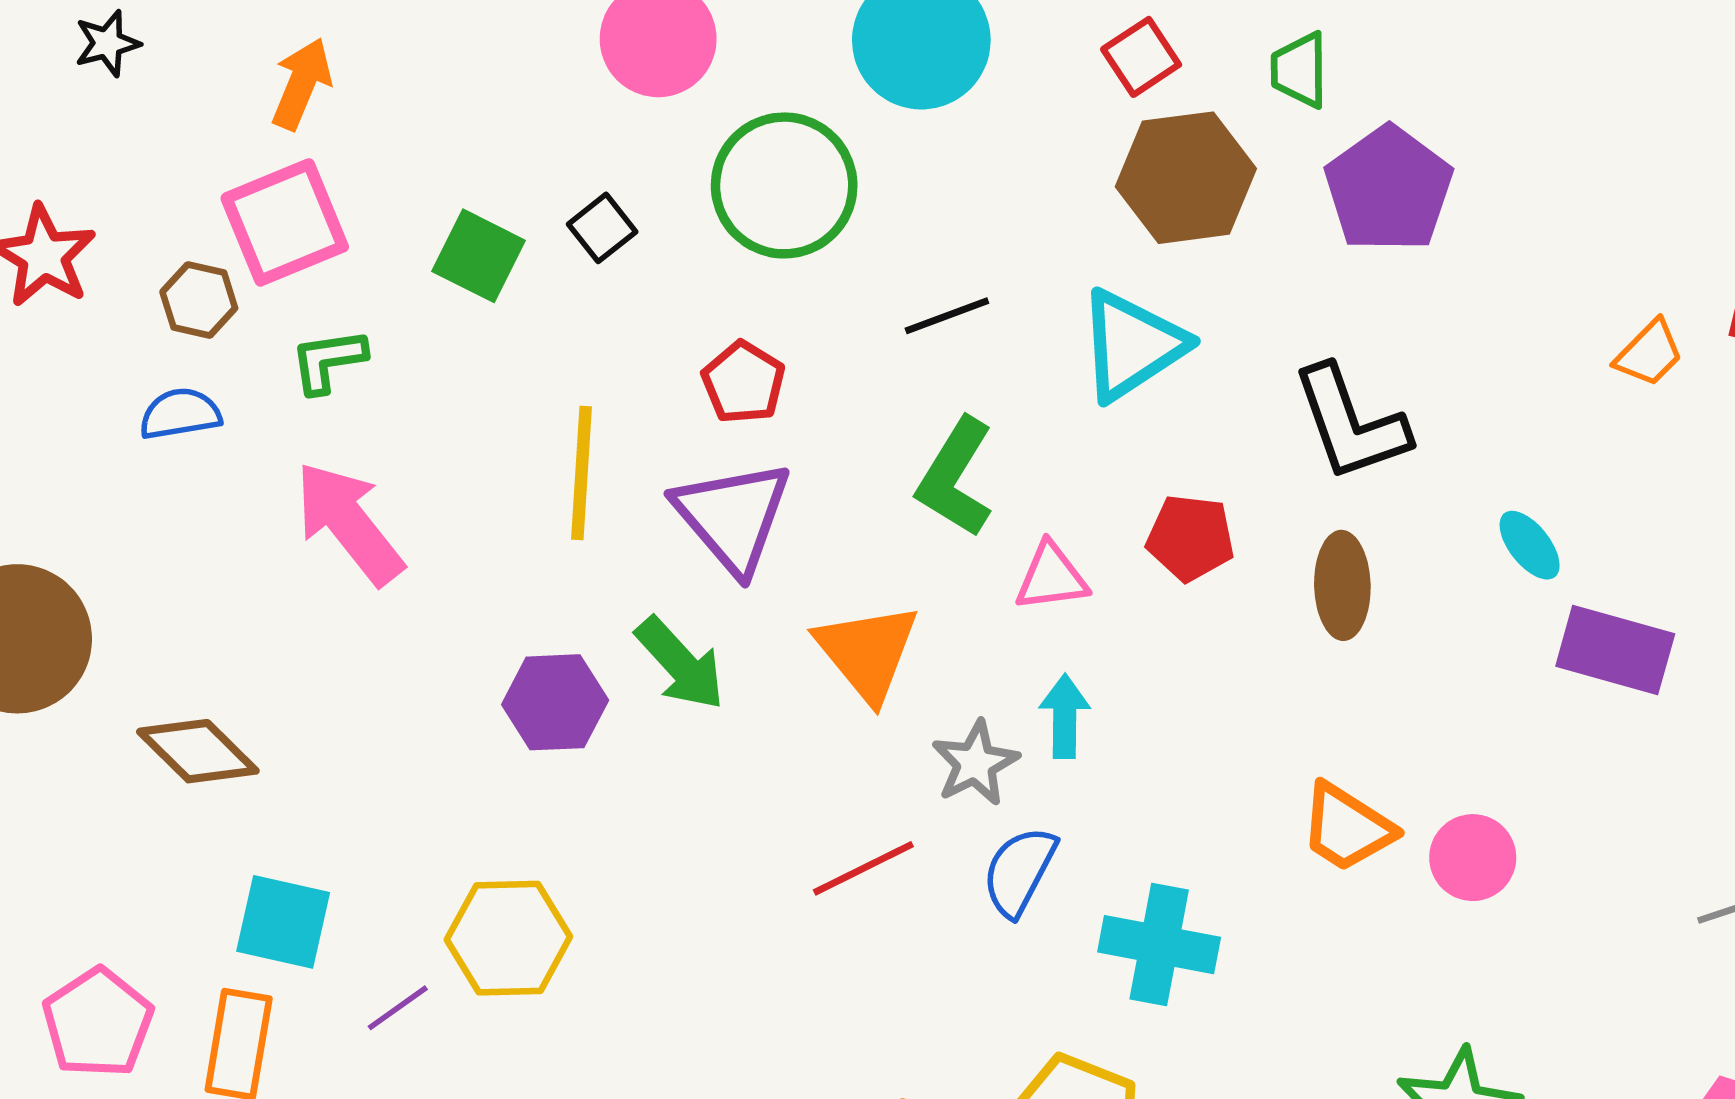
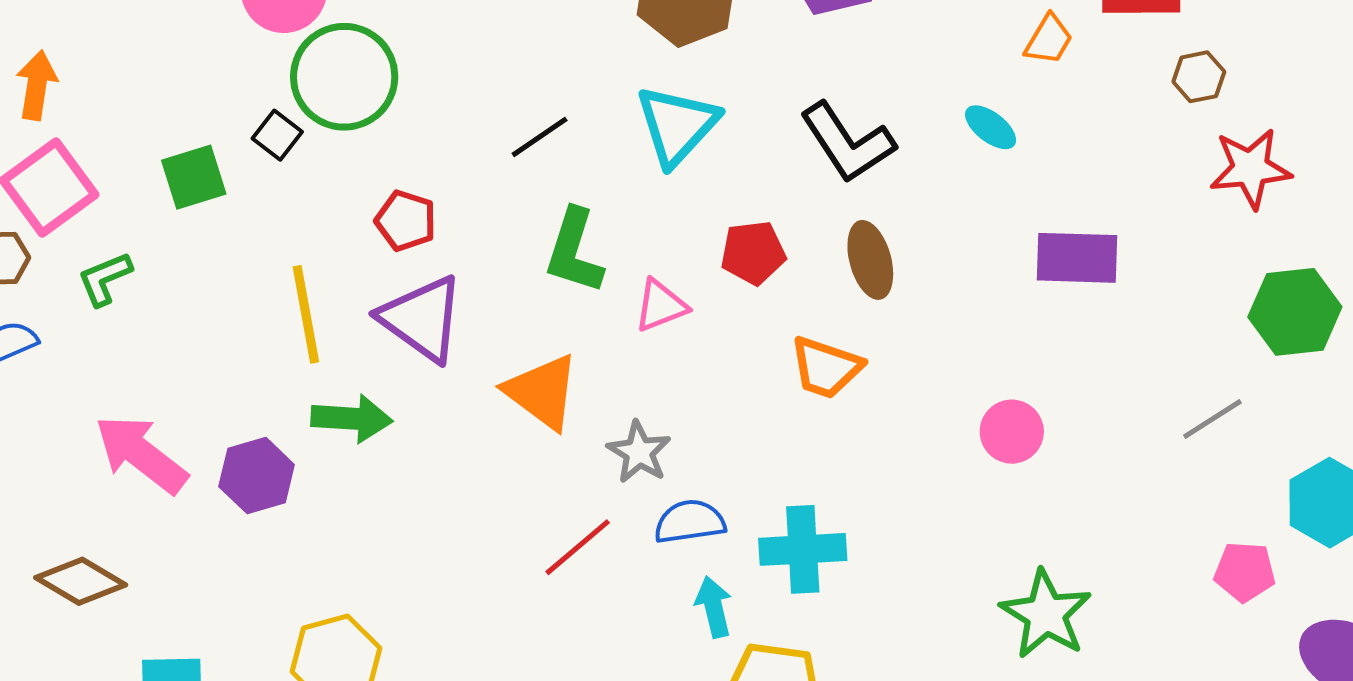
green circle: (784, 185) -> (344, 77), moved
green square: (479, 256) -> (194, 177), turned -30
pink arrow: (349, 523) -> (141, 454), moved
cyan ellipse: (1530, 545) -> (991, 127), moved
green arrow: (680, 664) -> (352, 419), moved, turned -30
purple hexagon: (555, 702) -> (257, 476), moved
cyan arrow: (1065, 716) -> (714, 607), moved
orange trapezoid: (1347, 828) -> (826, 367), moved
blue semicircle: (1019, 871) -> (690, 522), turned 68

